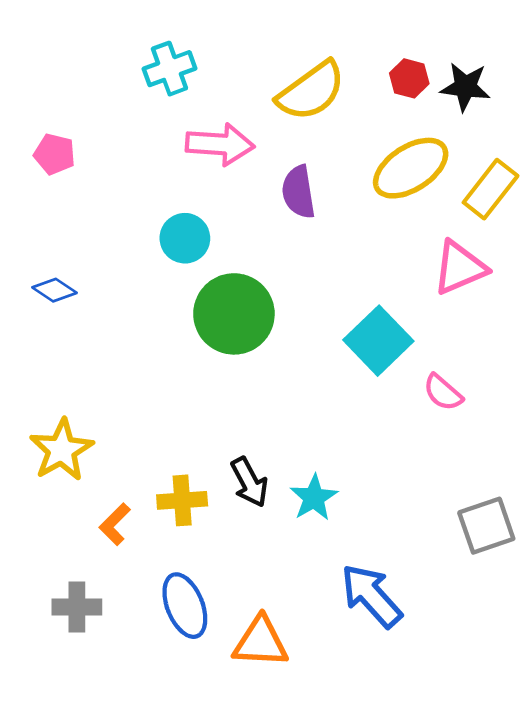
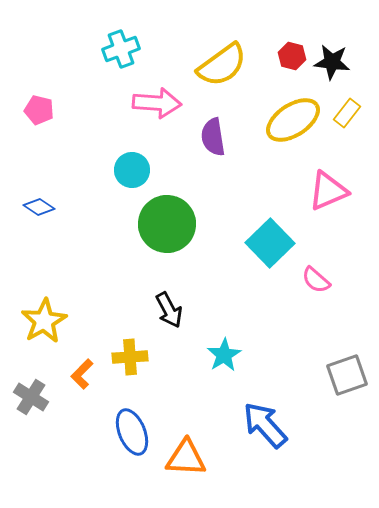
yellow rectangle: (491, 189) -> (347, 113), moved, size x0.7
black arrow: (249, 482) -> (169, 310), moved
gray cross: (77, 607) -> (31, 397), moved, turned 32

